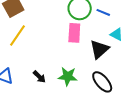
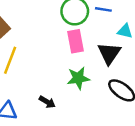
green star: (68, 76) -> (78, 78), moved

